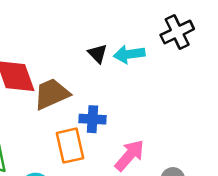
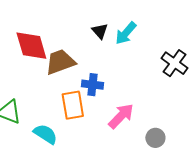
black cross: (177, 32) -> (175, 63), moved, turned -32
cyan arrow: (129, 54) -> (126, 33), turned -45

